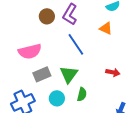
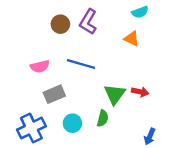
blue line: (76, 44) -> (81, 64), moved, turned -40
pink semicircle: (30, 51) -> (40, 66), size x0.7
green triangle: (69, 74) -> (115, 94), moved

